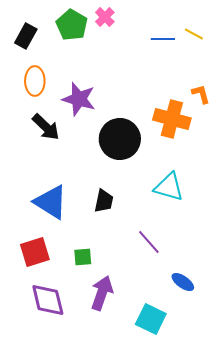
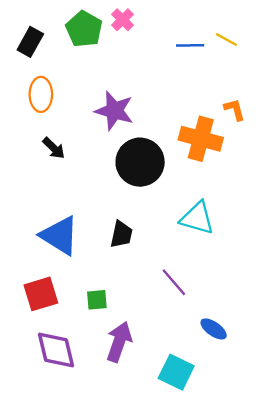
purple star: (79, 99) -> (114, 111), moved
black arrow: (46, 127) -> (54, 148), size x0.7

